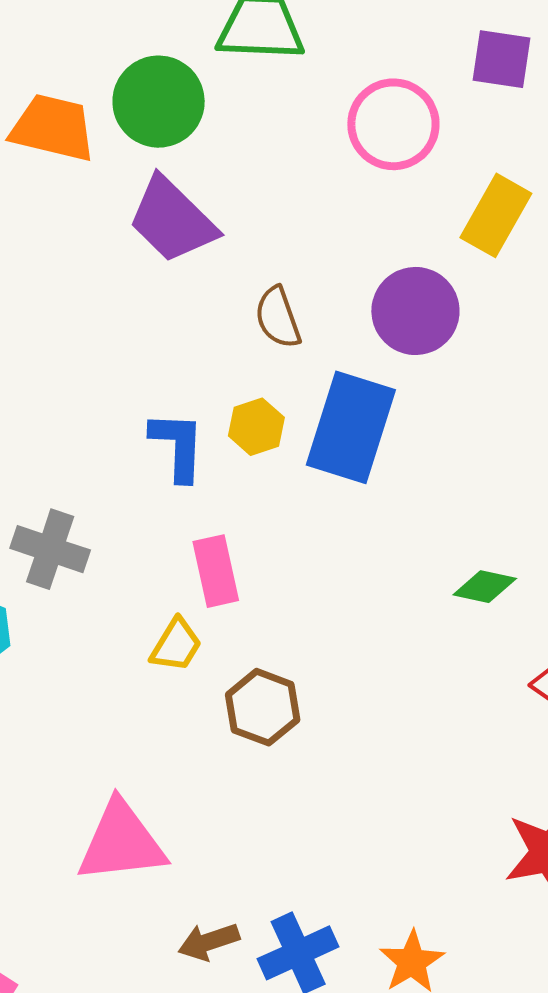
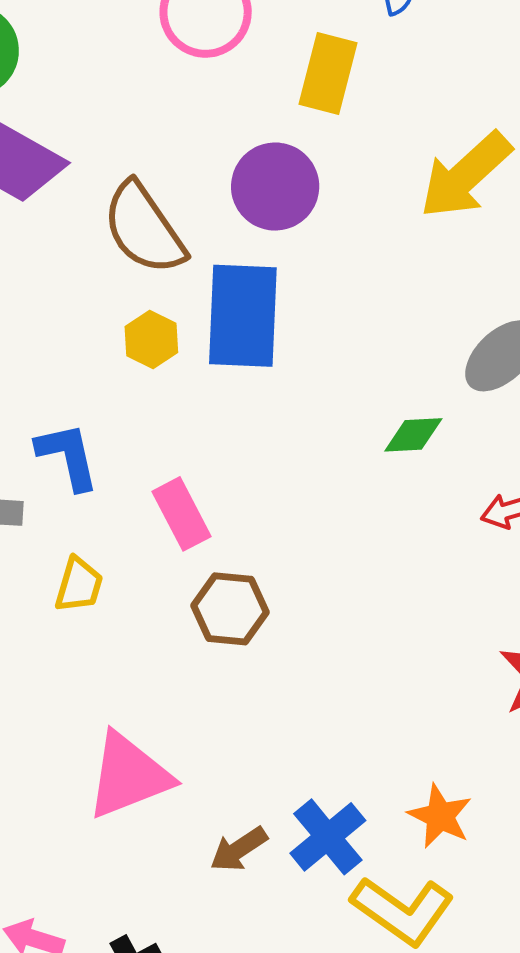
brown semicircle: (278, 317) -> (144, 228), size x1.6
blue L-shape: (178, 446) -> (68, 456), moved
pink rectangle: (216, 571) -> (181, 514), moved
yellow trapezoid: (176, 645) -> (79, 585), moved

